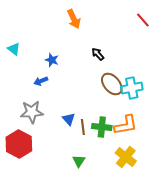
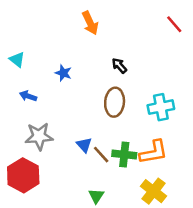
blue arrow: (41, 81) -> (28, 96), moved, turned 40
brown ellipse: (112, 84) -> (115, 102), moved, turned 45
brown line: (83, 127) -> (101, 155), turned -35

